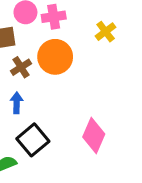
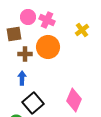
pink cross: (54, 17) -> (47, 20), turned 35
brown cross: (21, 67) -> (25, 54), turned 32

